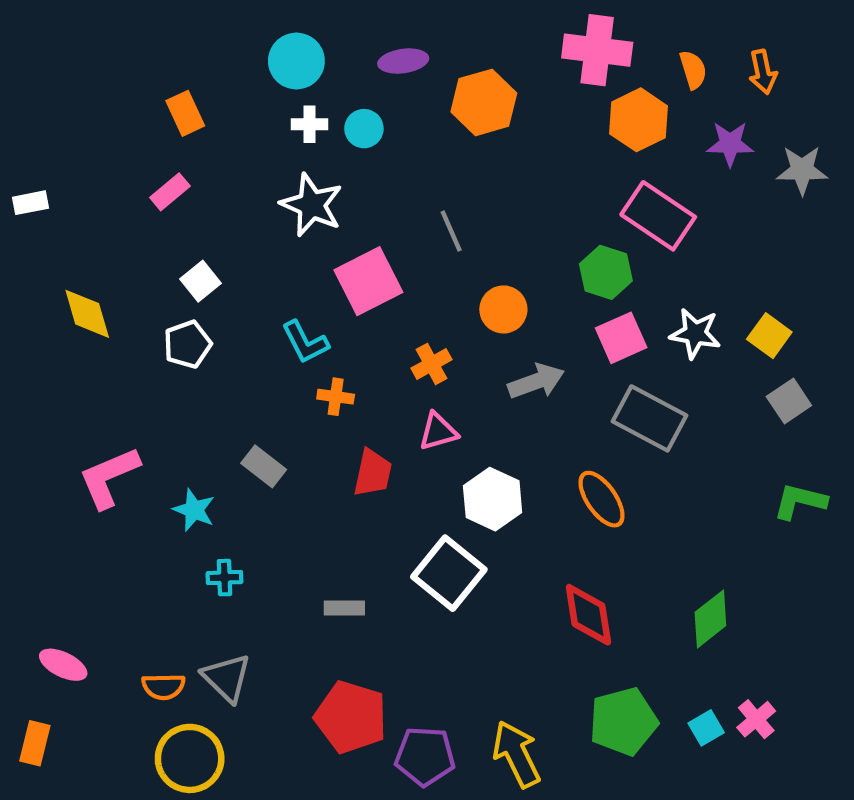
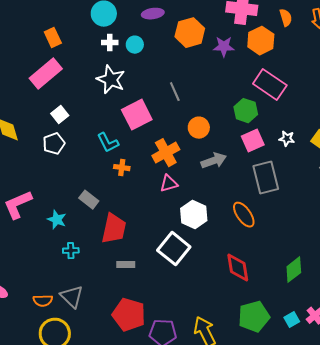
purple star: (730, 144) -> (224, 47), moved
pink rectangle: (170, 192) -> (46, 74), size x1.8
white star: (695, 333) -> (287, 139), size x0.7
orange cross: (432, 364) -> (166, 153), size x1.5
gray rectangle: (649, 418) -> (266, 178), turned 48
red trapezoid: (373, 473) -> (114, 229), moved, size x1.4

